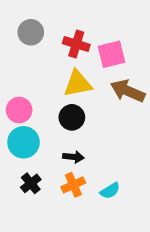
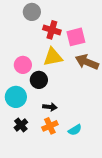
gray circle: (31, 32) -> (32, 12), moved
pink circle: (19, 110) -> (23, 65), moved
black circle: (72, 117) -> (39, 80), moved

